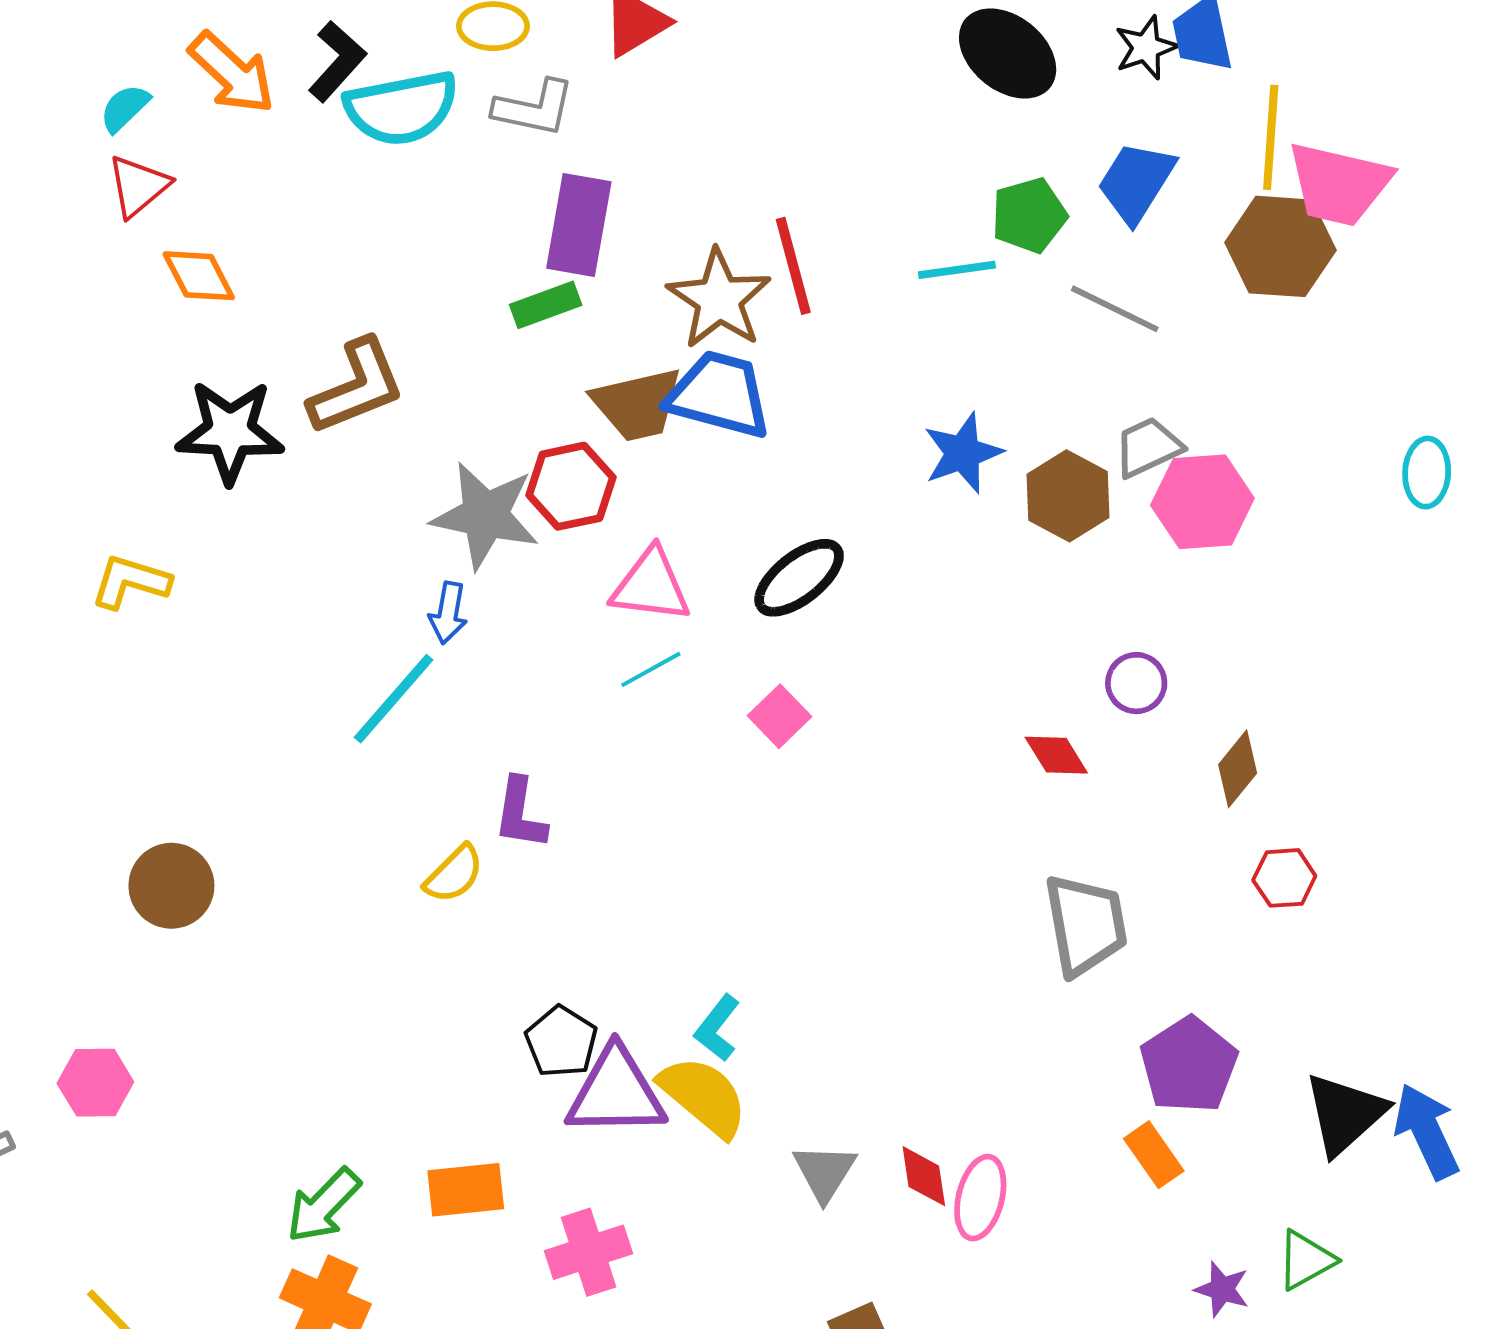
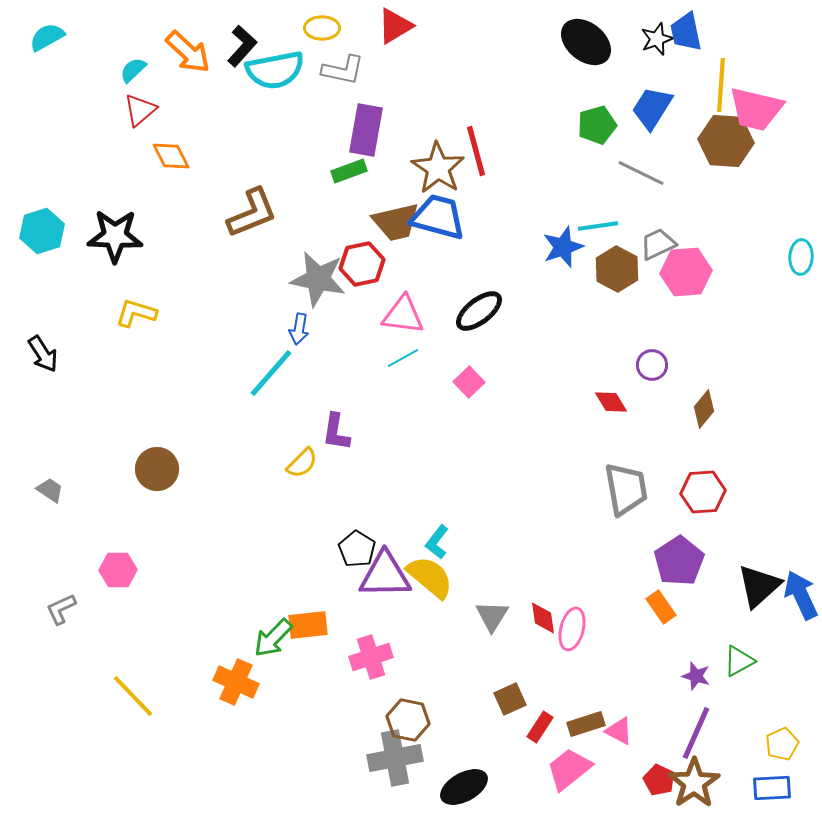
cyan line: (957, 270) -> (598, 226), moved
black star: (230, 432) -> (115, 236), moved
red hexagon: (1284, 878) -> (703, 492), moved, size x1.4
green arrow: (323, 1205) -> (273, 638), moved

